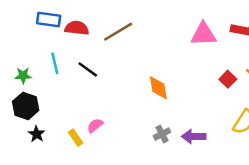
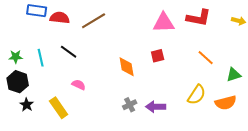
cyan line: (55, 63) -> (41, 58), moved
red square: (228, 79) -> (158, 56), moved, turned 32
pink semicircle: (95, 125) -> (79, 85), moved, turned 64
yellow rectangle: (76, 138) -> (59, 108), size x1.5

